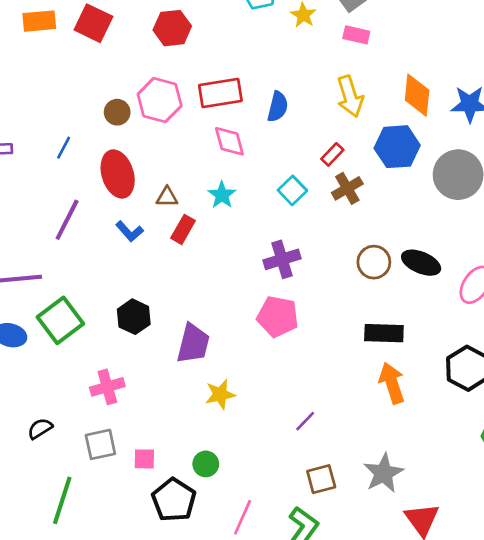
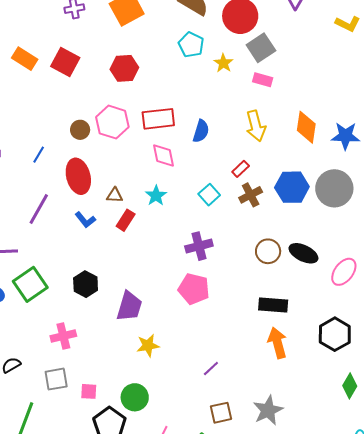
orange rectangle: (39, 21) -> (25, 59), turned 35
blue hexagon: (397, 147) -> (292, 187), moved
green circle: (206, 464) -> (135, 397), size x1.4

